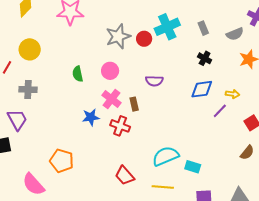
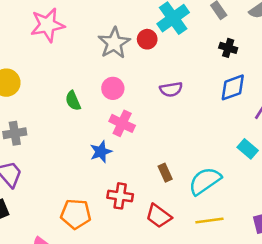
brown rectangle: (134, 104) -> (165, 173), moved
red cross: (120, 126) -> (120, 196), moved
cyan rectangle: (193, 167) -> (248, 149), moved, turned 35

